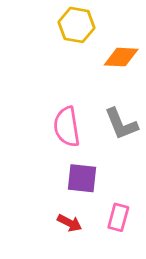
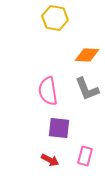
orange diamond: (121, 57) -> (87, 55), moved

